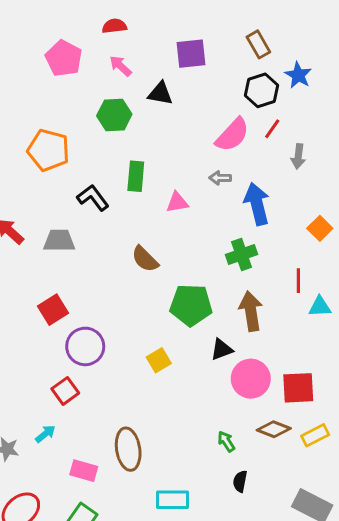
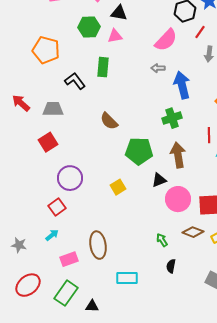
red line: (272, 129) -> (200, 32), moved
pink triangle: (177, 202) -> (115, 36), moved
red square: (53, 310) -> (48, 142), moved
cyan arrow: (45, 434) -> (52, 235), moved
pink rectangle: (84, 471) -> (69, 259), turned -36

